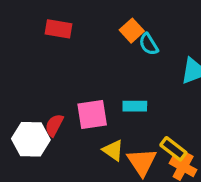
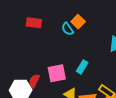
cyan semicircle: (149, 44) -> (68, 29), moved
cyan rectangle: (135, 106) -> (82, 67), turned -56

